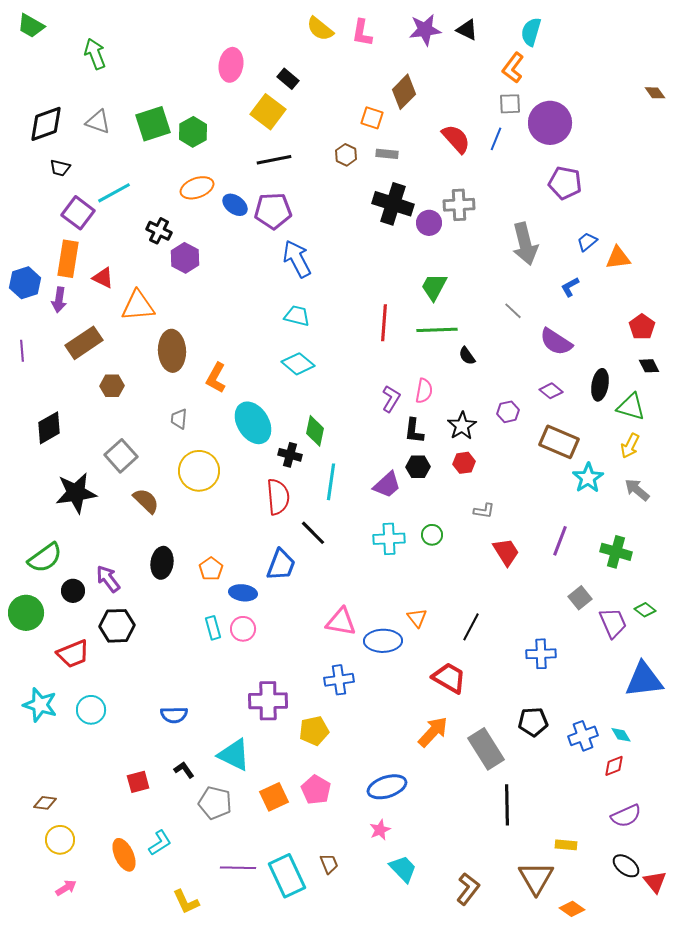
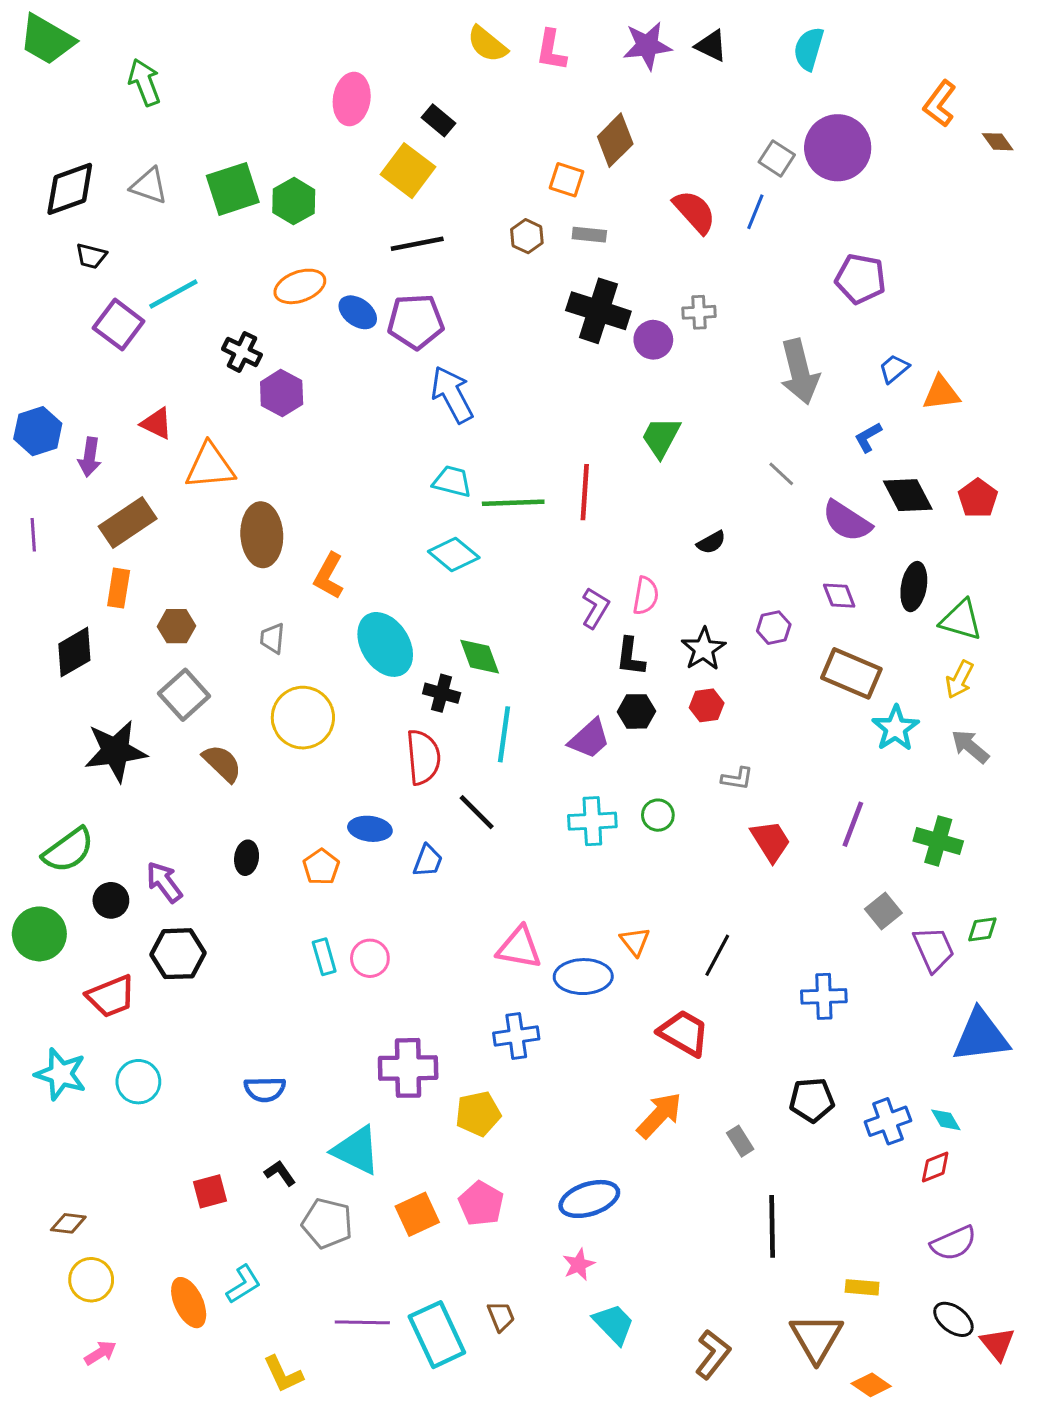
green trapezoid: (31, 26) -> (47, 40), size x1.4
orange L-shape: (513, 68) -> (940, 104), moved
gray square: (510, 104) -> (777, 158), turned 35
purple circle: (550, 123) -> (838, 148), moved
gray cross: (459, 205) -> (699, 312), size x0.7
orange rectangle: (68, 259) -> (119, 588), moved, size x0.7
green line: (437, 330) -> (513, 503), moved
black semicircle: (467, 356) -> (711, 542), turned -84
black diamond: (649, 366) -> (908, 495), moved, size x1.6
brown hexagon: (112, 386) -> (176, 626), moved
purple diamond: (551, 391) -> (839, 596), turned 30
green diamond: (315, 431) -> (480, 657), turned -32
black ellipse: (162, 563) -> (247, 858), size x0.7
blue trapezoid: (281, 565) -> (428, 861), size x0.7
blue ellipse: (243, 593) -> (370, 829), moved
green diamond: (645, 610) -> (982, 929), turned -45
gray rectangle: (486, 749) -> (740, 1141), size x0.5

